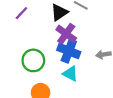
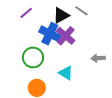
blue cross: (69, 51) -> (50, 34), moved

